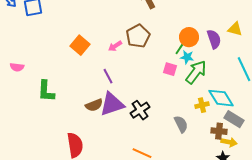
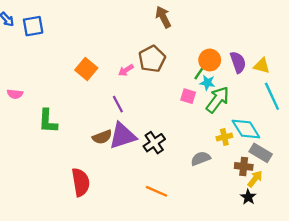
yellow triangle: (235, 29) -> (262, 66), moved
gray semicircle: (181, 124) -> (201, 159), turned -84
yellow arrow: (229, 142) -> (255, 179), turned -63

